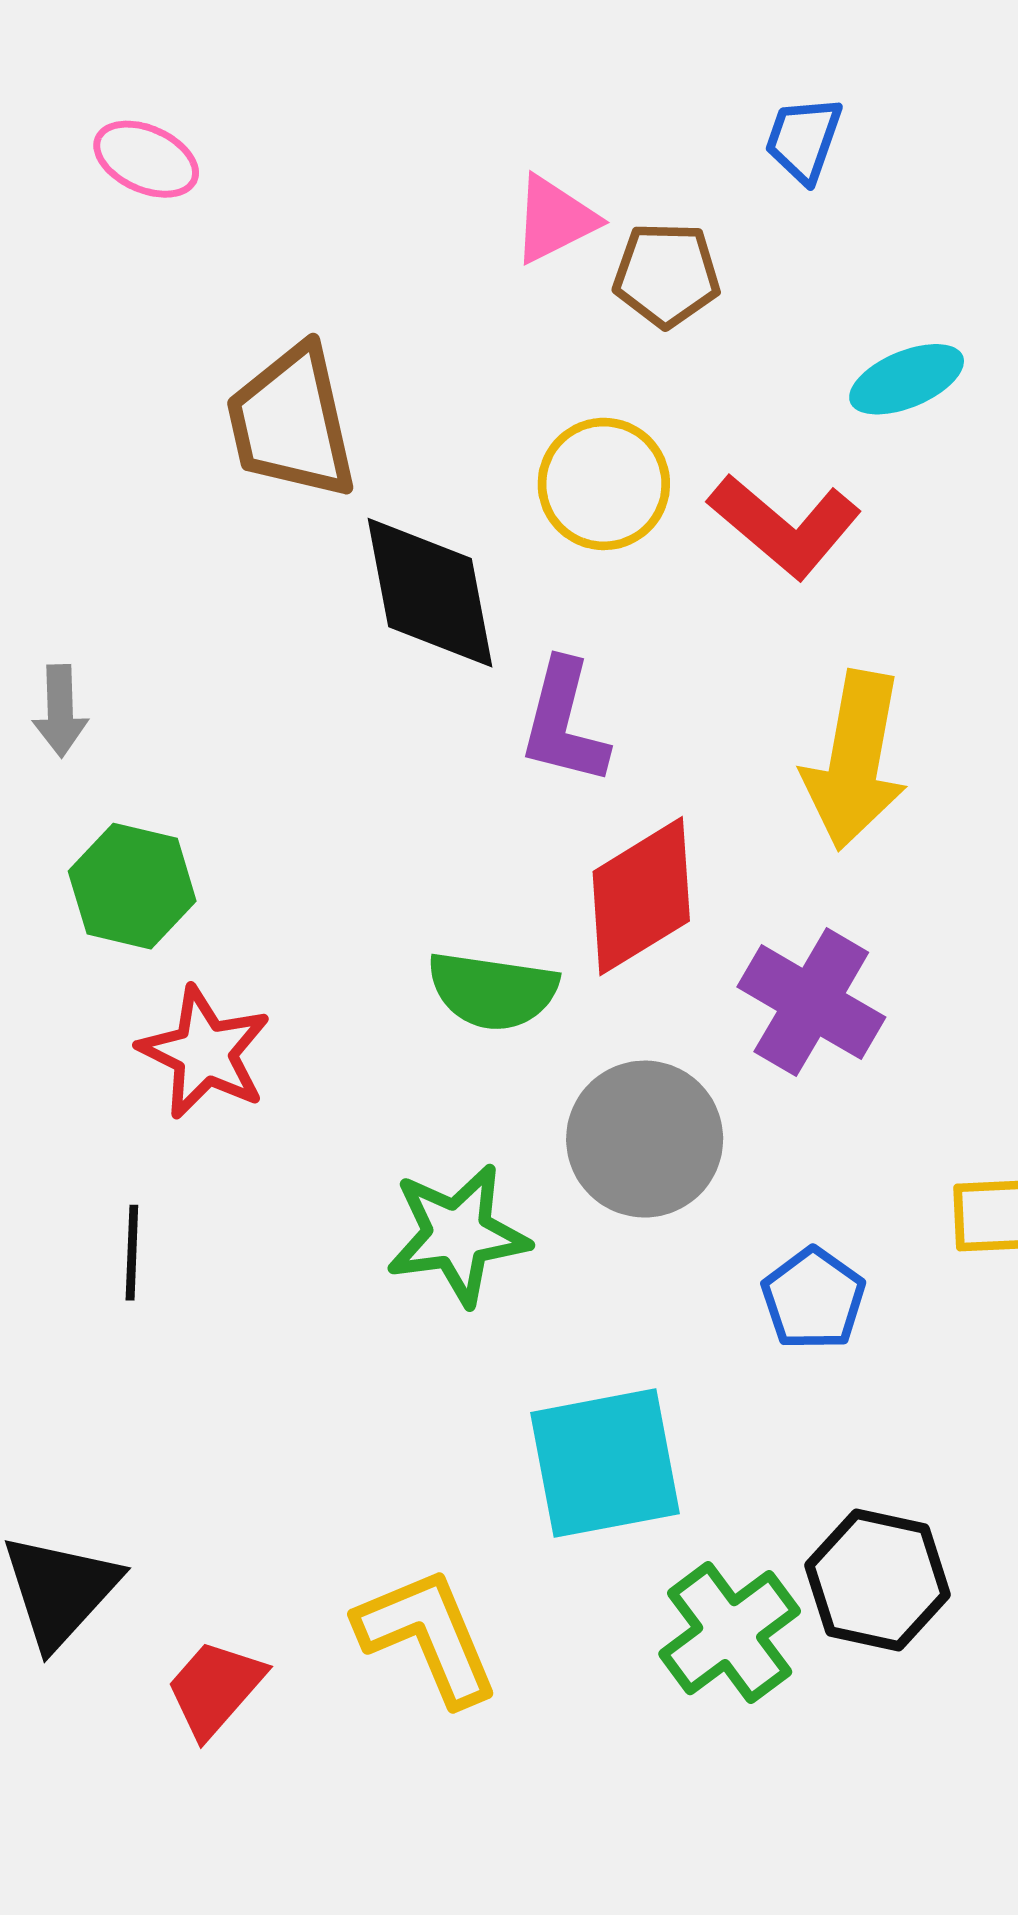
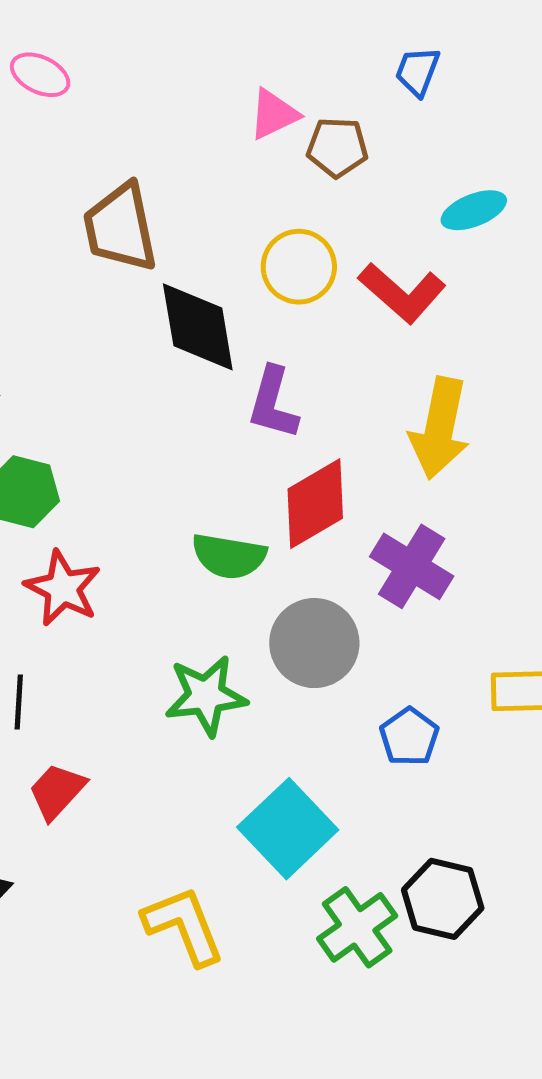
cyan square: (605, 1463) -> (288, 829), turned -34
red trapezoid: (215, 1688) -> (57, 791), moved

